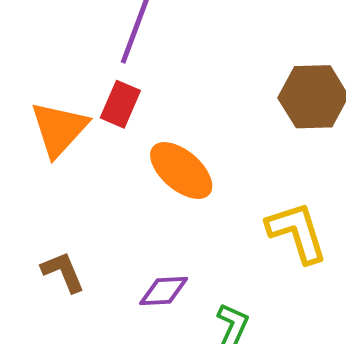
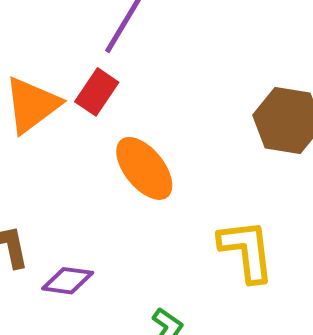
purple diamond: (164, 291) -> (68, 281), moved

